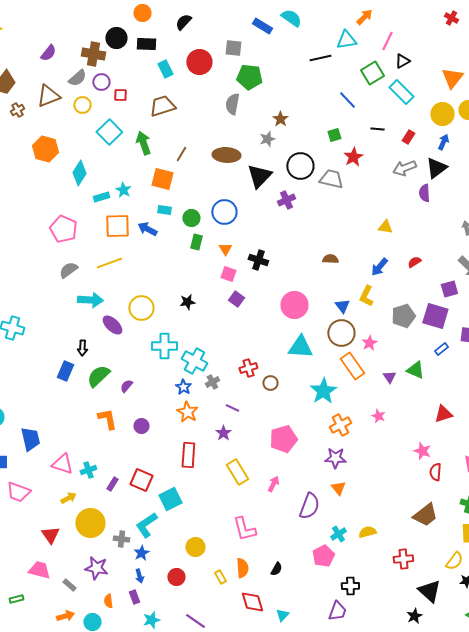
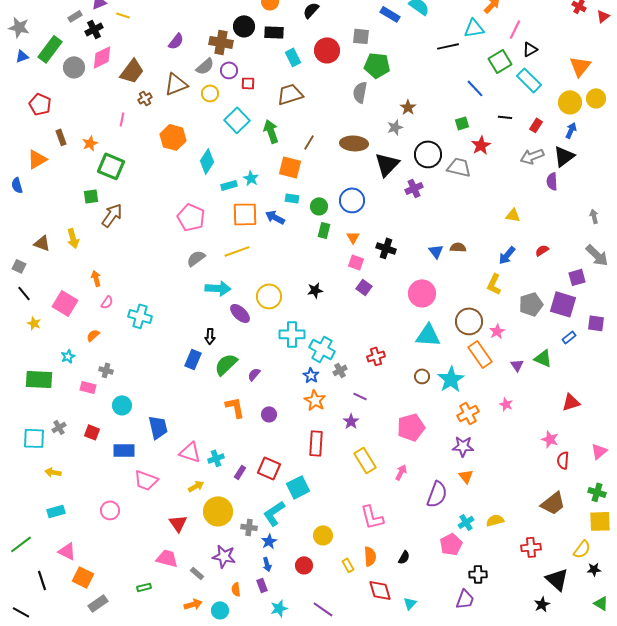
blue triangle: (342, 306) -> (436, 251), moved
brown circle: (270, 383) -> (422, 376), moved

